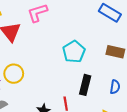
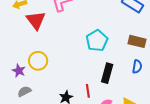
blue semicircle: (115, 87) -> (137, 67), moved

